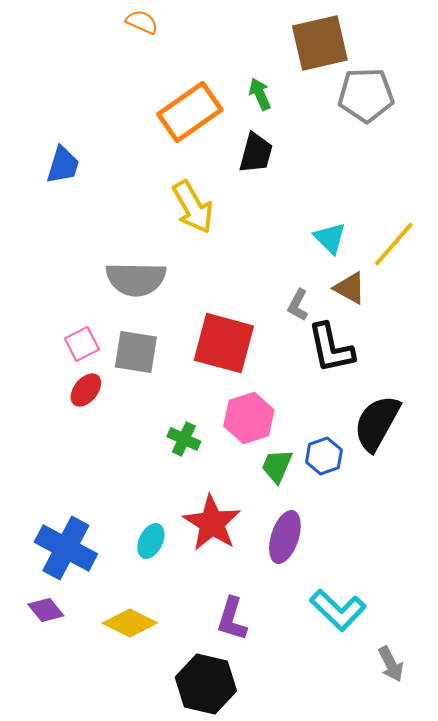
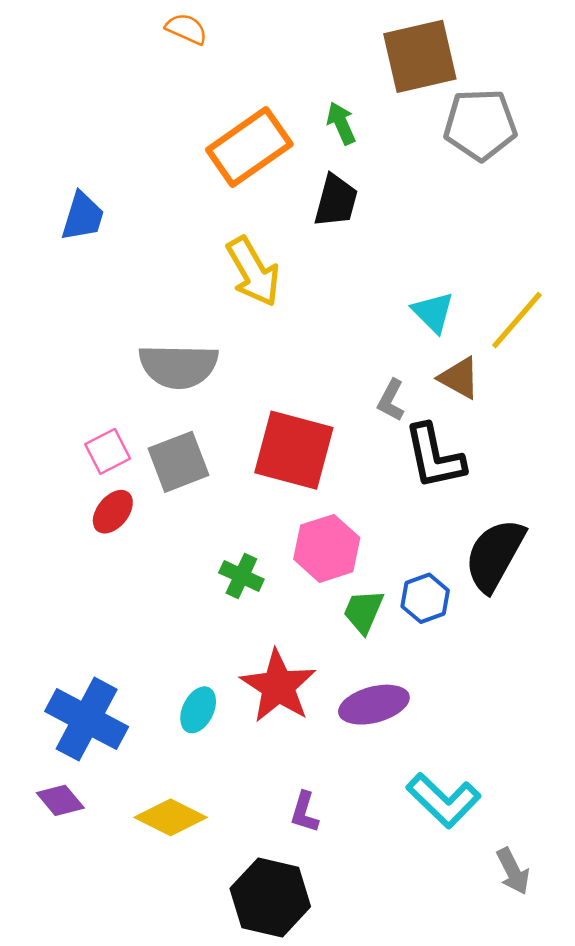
gray square: (136, 352) -> (178, 462), turned -30
purple ellipse: (285, 537) -> (374, 705), turned 57
purple L-shape: (232, 619) -> (304, 812), size x0.7

